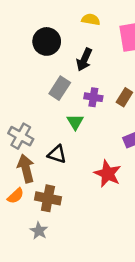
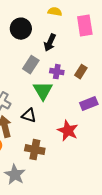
green triangle: (75, 122) -> (43, 91), size x1.5
brown cross: (48, 198) -> (35, 150), moved
gray star: (39, 231) -> (15, 175), size x1.5

